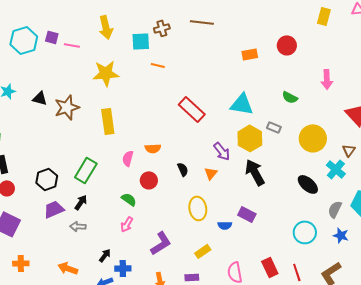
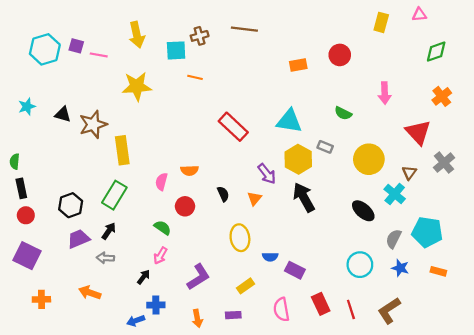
yellow rectangle: (108, 121) -> (122, 150), moved
purple rectangle: (247, 214) -> (295, 270), moved
black arrow: (105, 255) -> (144, 277), moved
orange arrow: (68, 268) -> (90, 293), moved

